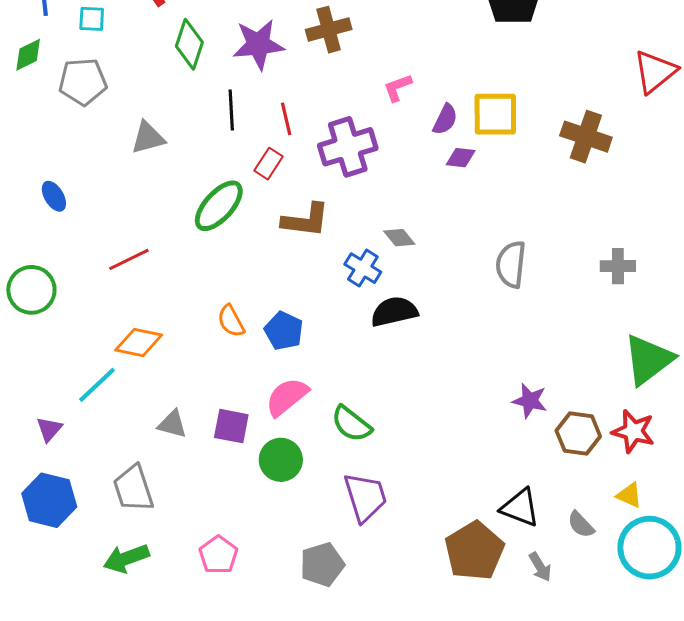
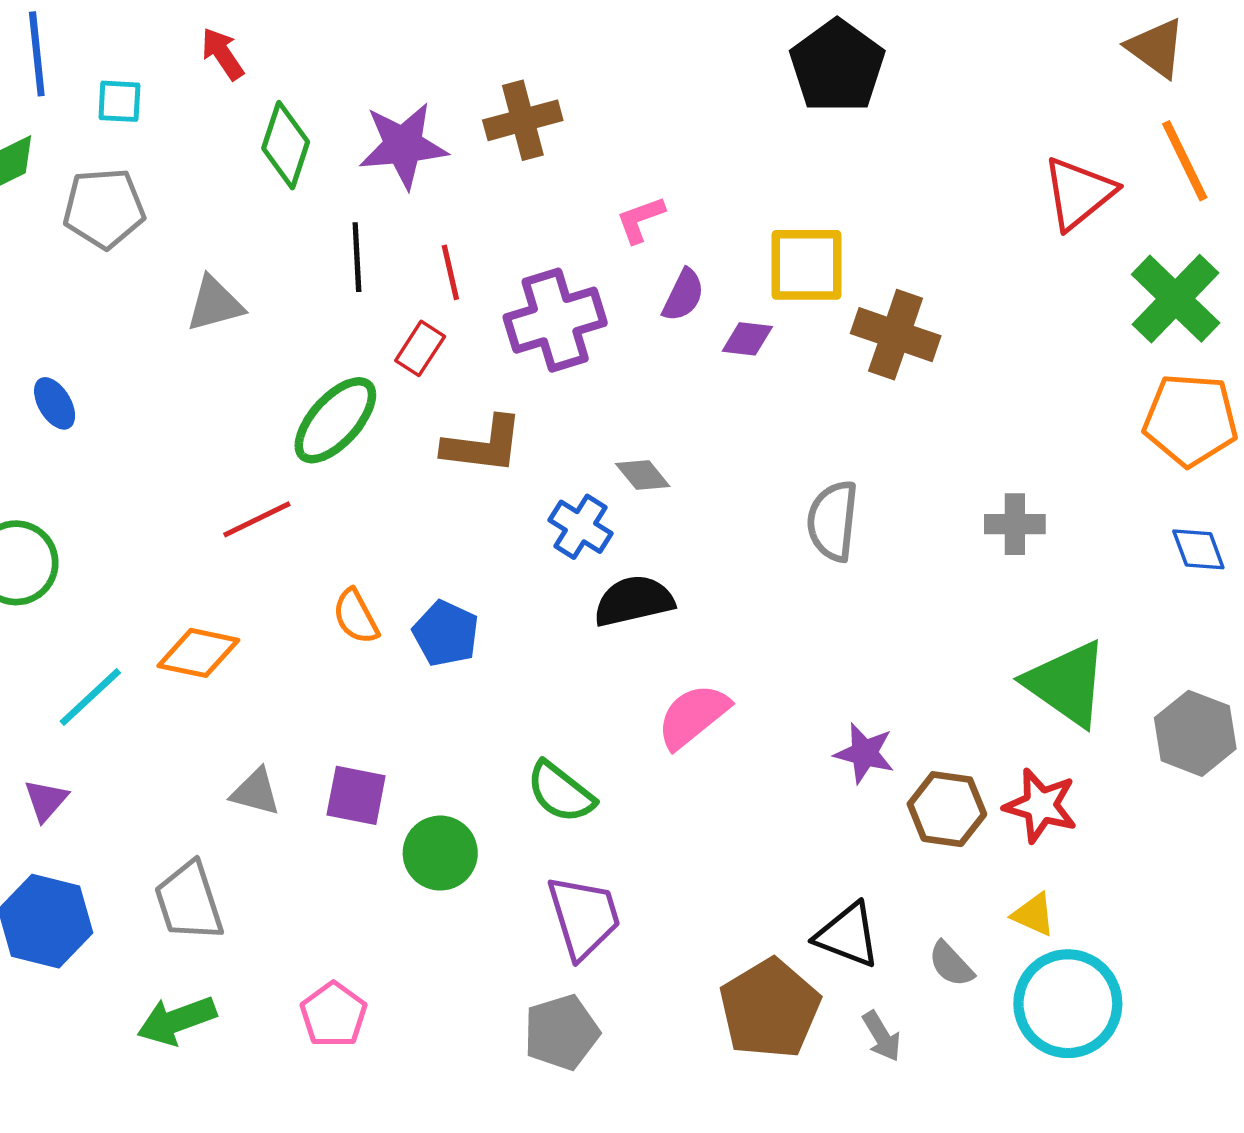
purple semicircle: (445, 119) -> (683, 295), moved
brown cross: (586, 137) -> (896, 335), moved
red line: (129, 259) -> (257, 519), moved
green triangle: (648, 360) -> (1067, 683), turned -48
cyan line: (97, 385) -> (90, 697), moved
pink semicircle: (287, 397) -> (693, 716), moved
gray pentagon: (322, 564) -> (561, 1032), moved

